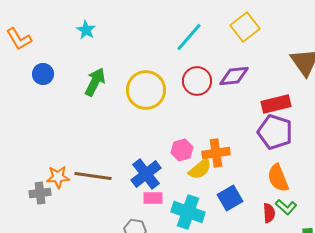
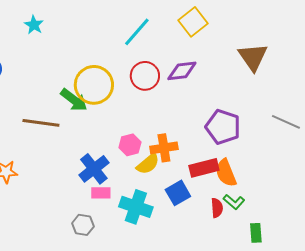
green arrow: (95, 82) -> (74, 100), moved, turned 100
red rectangle: (276, 104) -> (204, 168), moved
brown line: (93, 176) -> (41, 123), moved

